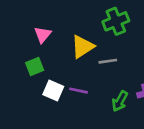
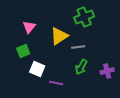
purple line: (79, 91) -> (56, 83), moved
green arrow: (120, 101) -> (81, 67), moved

